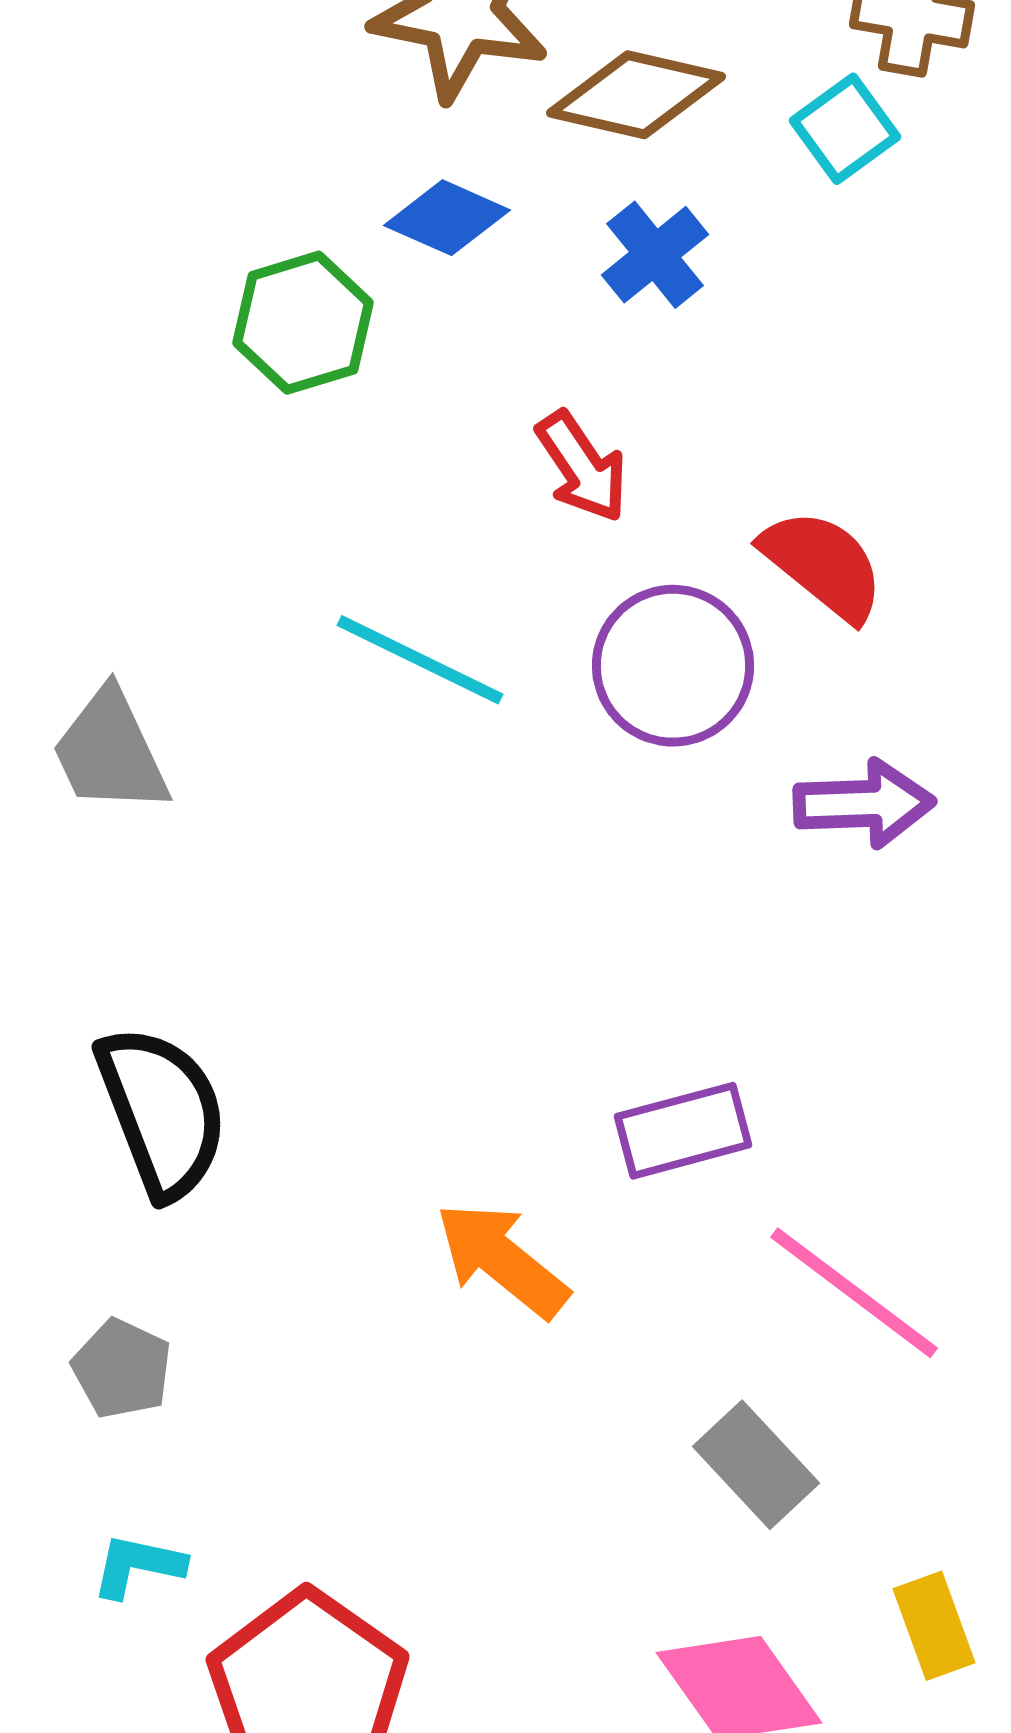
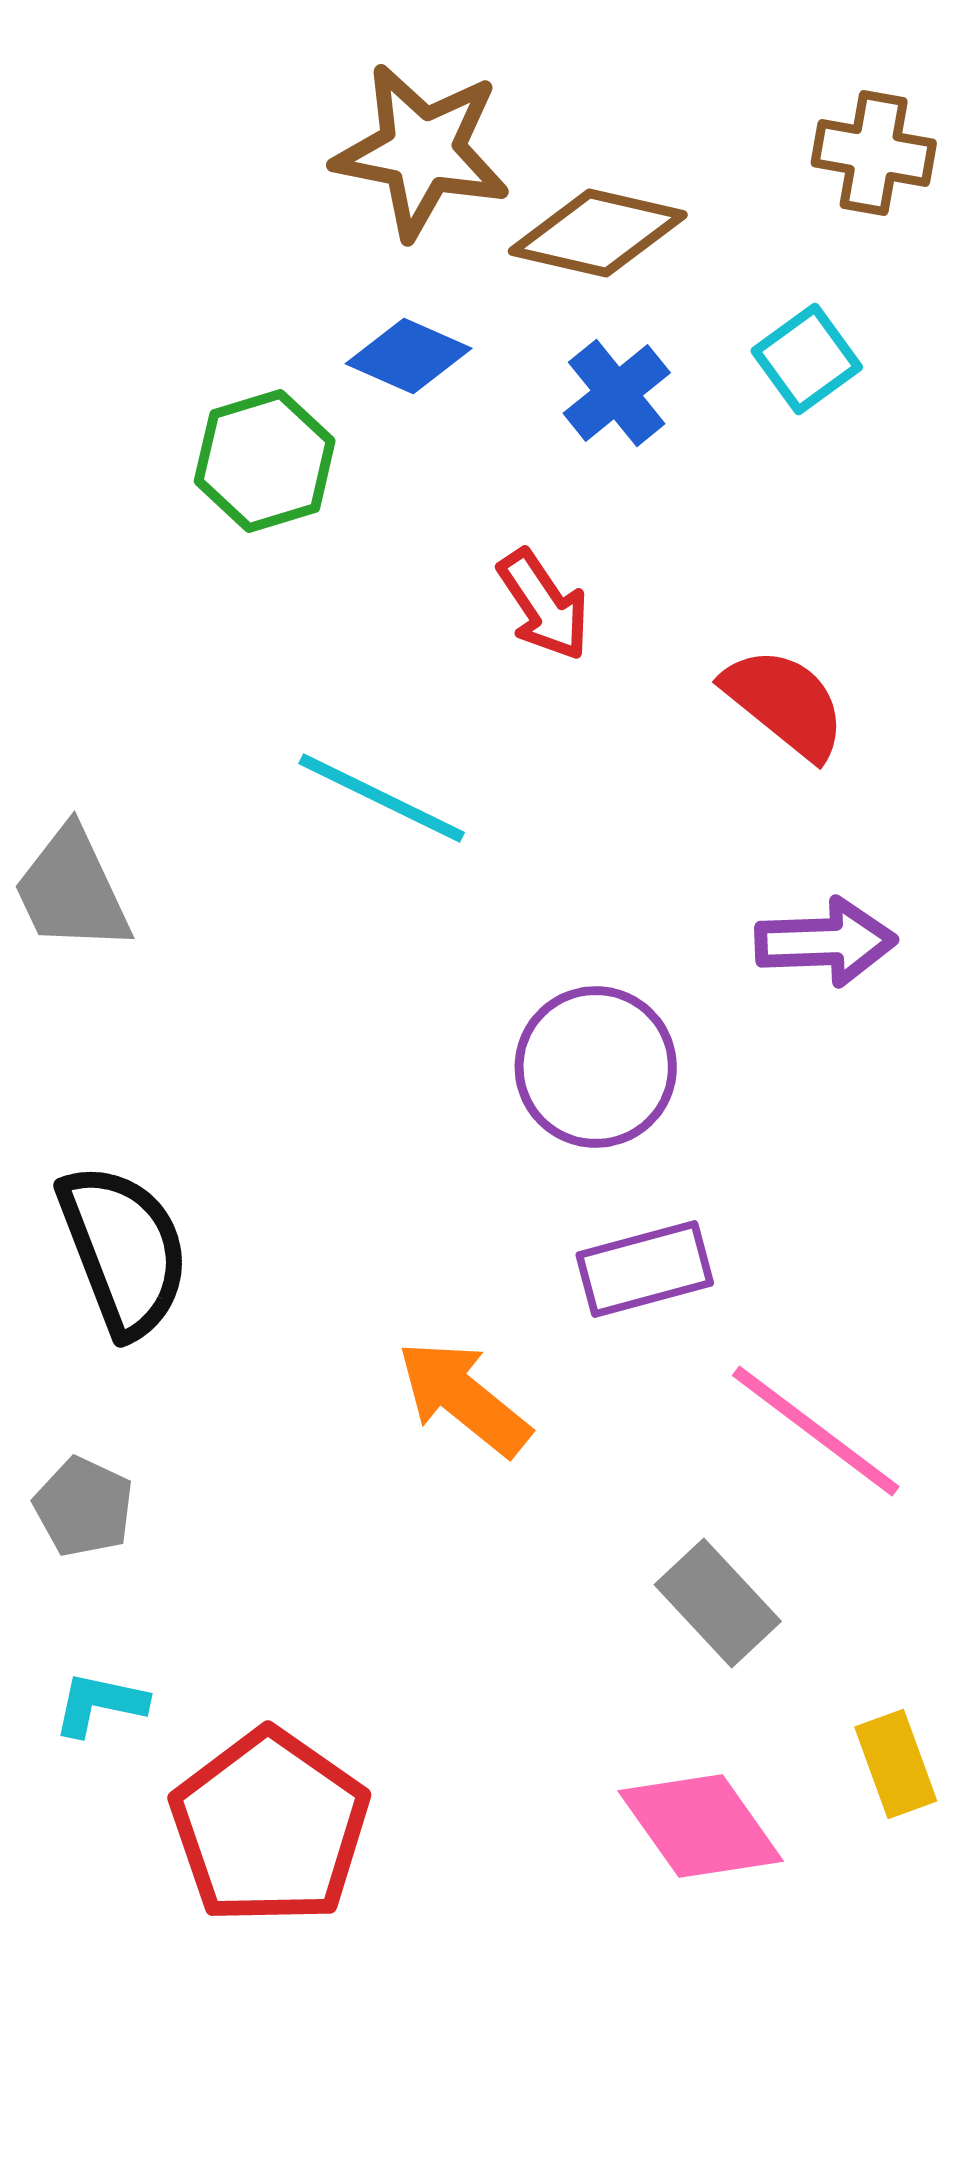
cyan square: (845, 129) -> (807, 359), moved
purple circle: (673, 666) -> (596, 1067), moved

